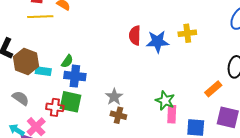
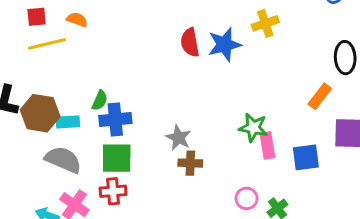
gray semicircle: (21, 98) -> (63, 160), moved, size x1.4
red cross: (55, 107) -> (113, 191), moved

